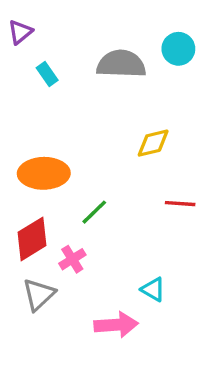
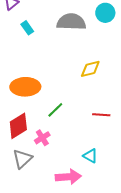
red line: (180, 204) -> (101, 115), moved

